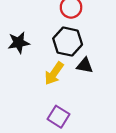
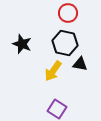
black star: (19, 43) -> (22, 44), turned 30

